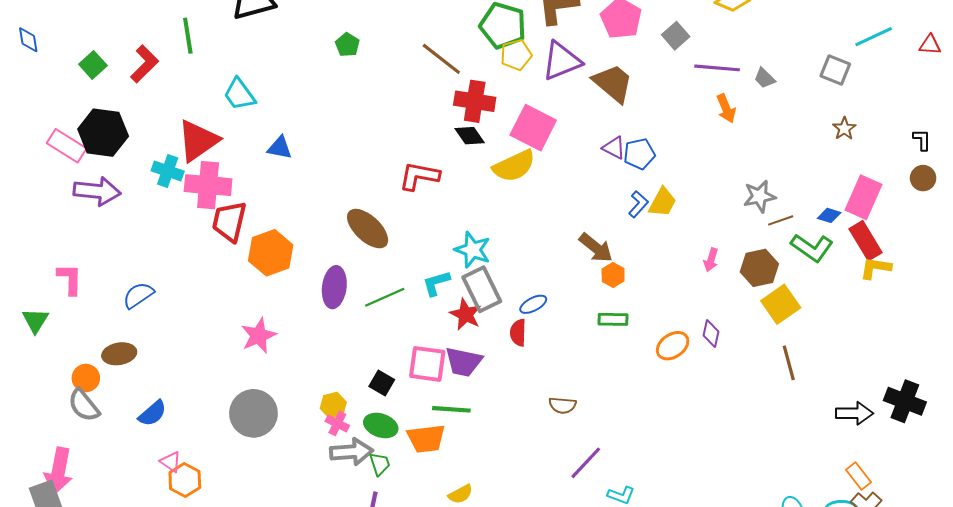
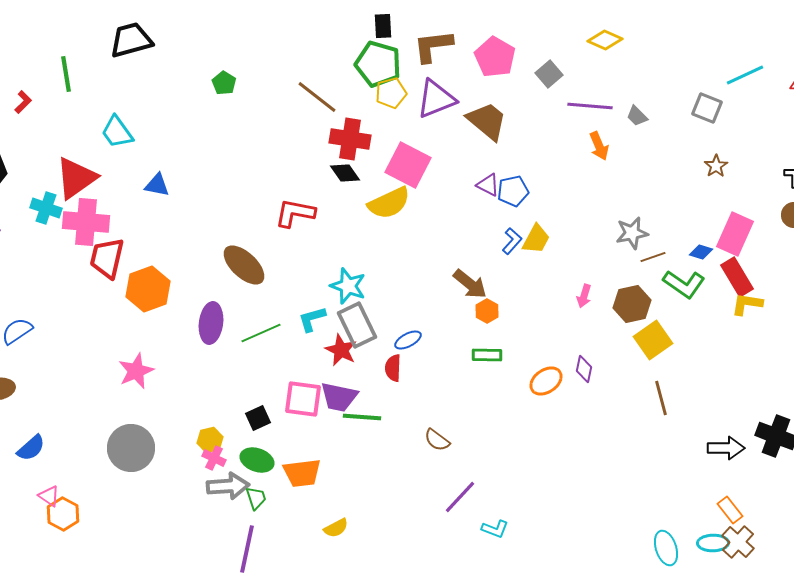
red L-shape: (144, 64) -> (23, 102), size x0.6
black square: (382, 383) -> (258, 418), turned 35
brown semicircle: (563, 405) -> (437, 440), turned 32
green line: (451, 409) -> (362, 417), moved

